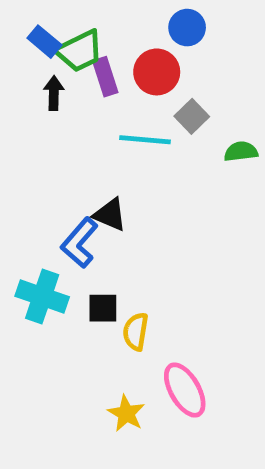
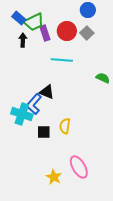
blue circle: (187, 28) -> (88, 10), moved
gray square: (192, 116) -> (87, 33), moved
green semicircle: (241, 151) -> (103, 78), moved, turned 32
cyan cross: (42, 296) -> (22, 114), moved
yellow semicircle: (136, 332) -> (65, 126), moved

